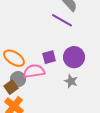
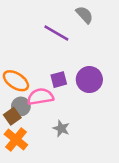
purple line: (62, 20) -> (56, 33), moved
gray star: (71, 81) -> (61, 128), moved

